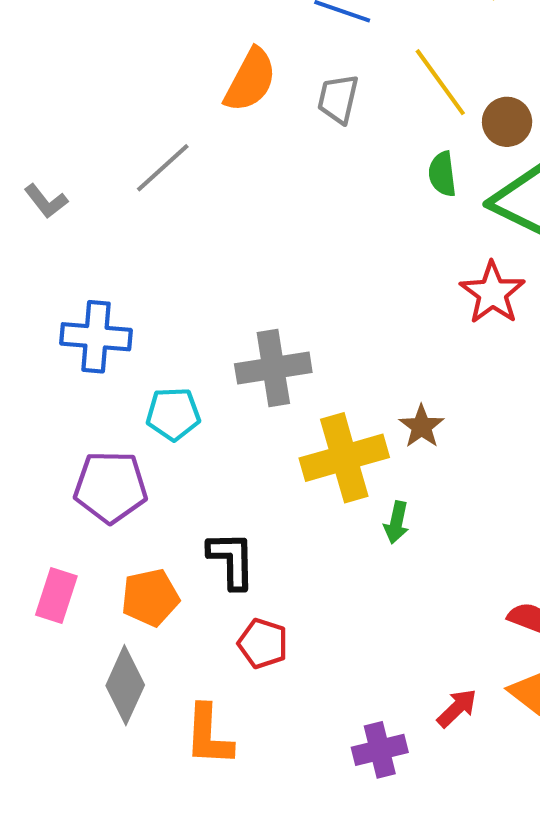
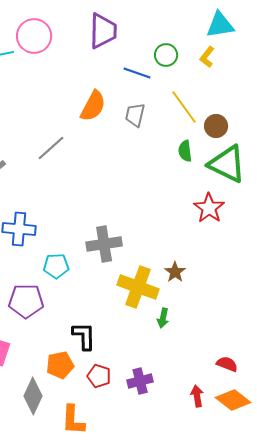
yellow cross: (344, 458) -> (138, 287), turned 36
orange pentagon: (150, 598) -> (60, 365), moved
red arrow: (457, 708) -> (197, 396), moved, turned -55
purple cross: (380, 750) -> (140, 381), moved

